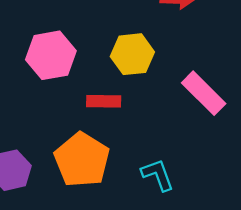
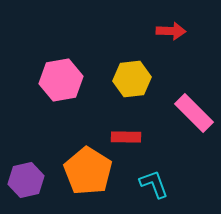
red rectangle: (104, 101) -> (126, 137), moved

